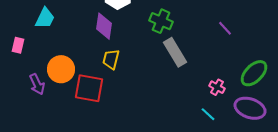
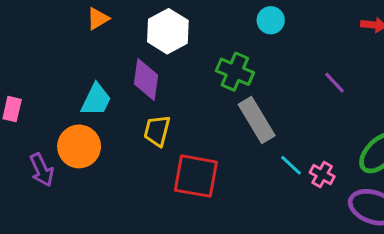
cyan trapezoid: (45, 18) -> (96, 100), moved
red square: (89, 88) -> (196, 176), moved
cyan line: (208, 114) -> (291, 165), moved

